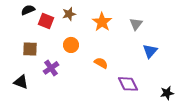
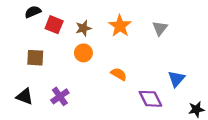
brown star: (69, 14) -> (83, 28), moved
blue triangle: (150, 51) -> (176, 79), moved
purple cross: (51, 68) -> (60, 96), moved

